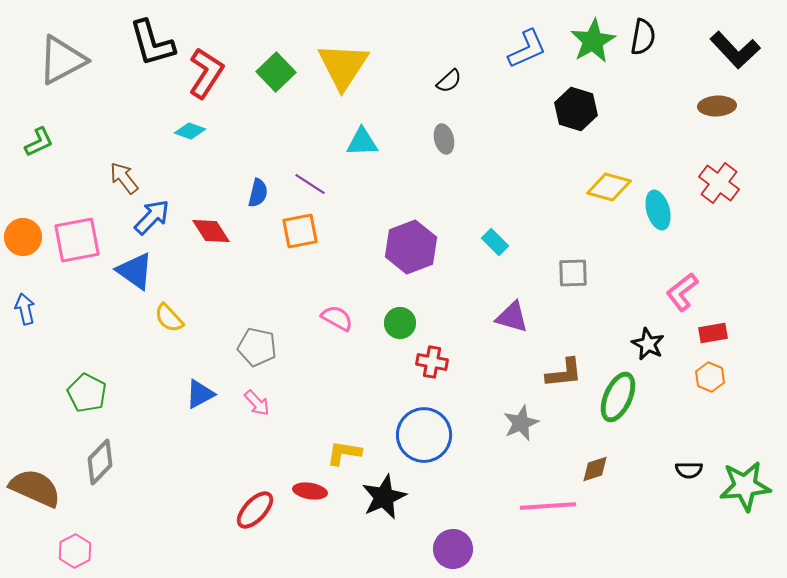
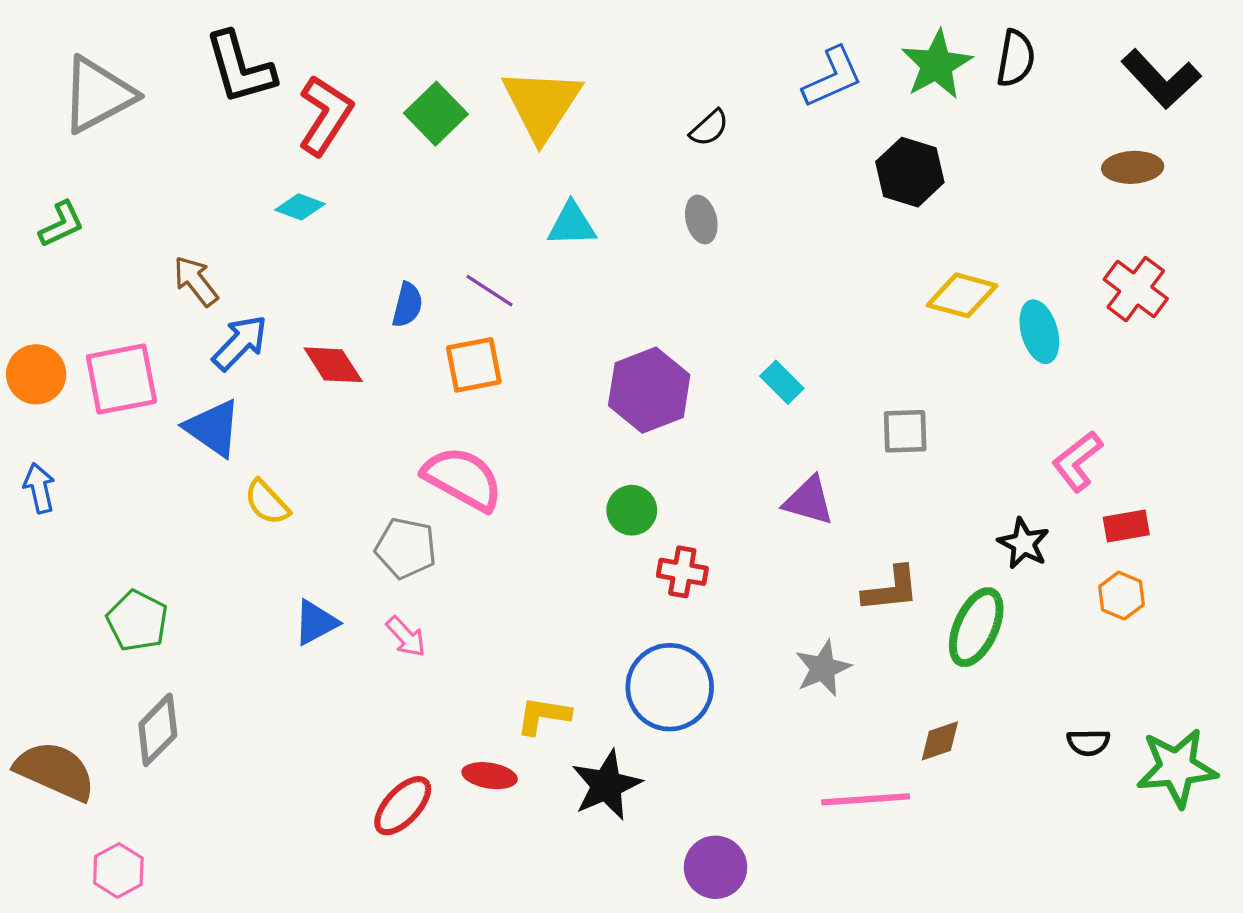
pink semicircle: (337, 318) -> (463, 479), moved, size x1.6

